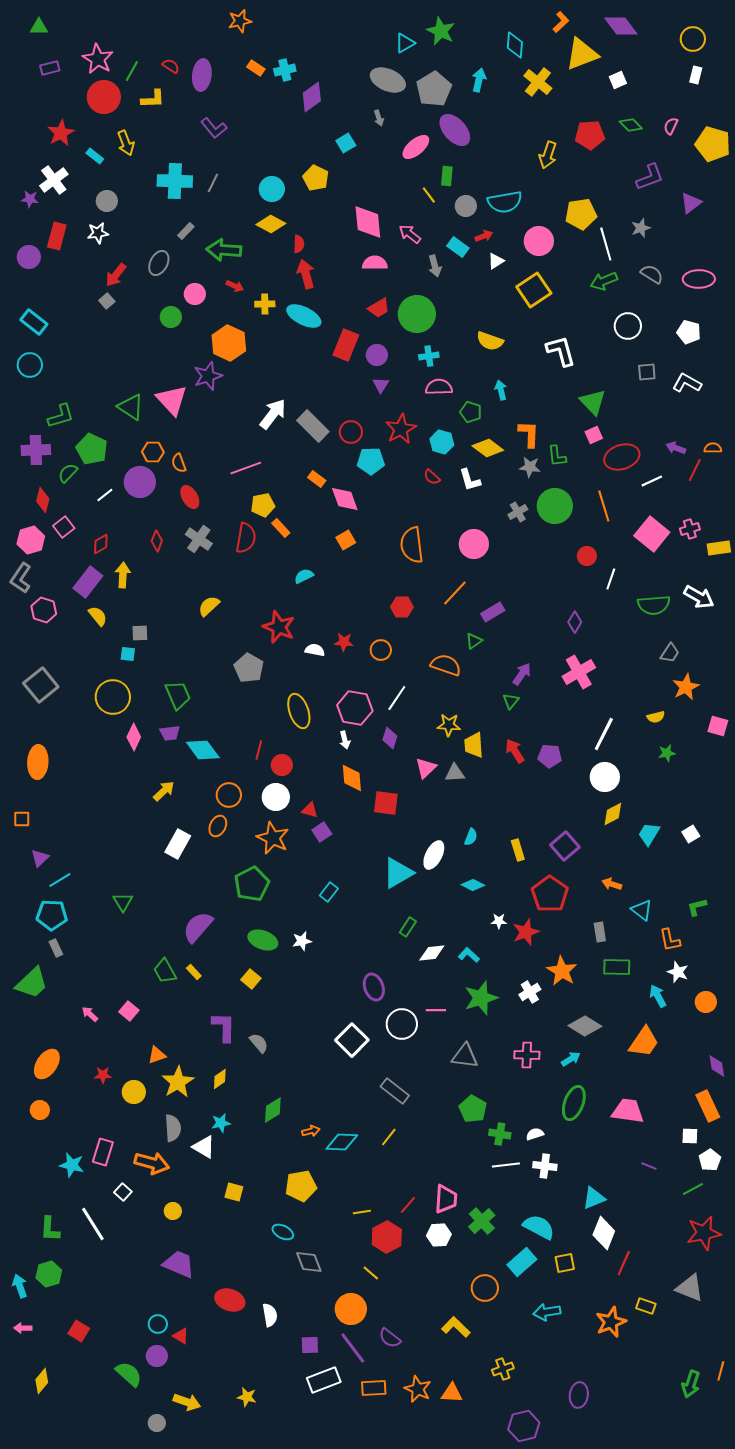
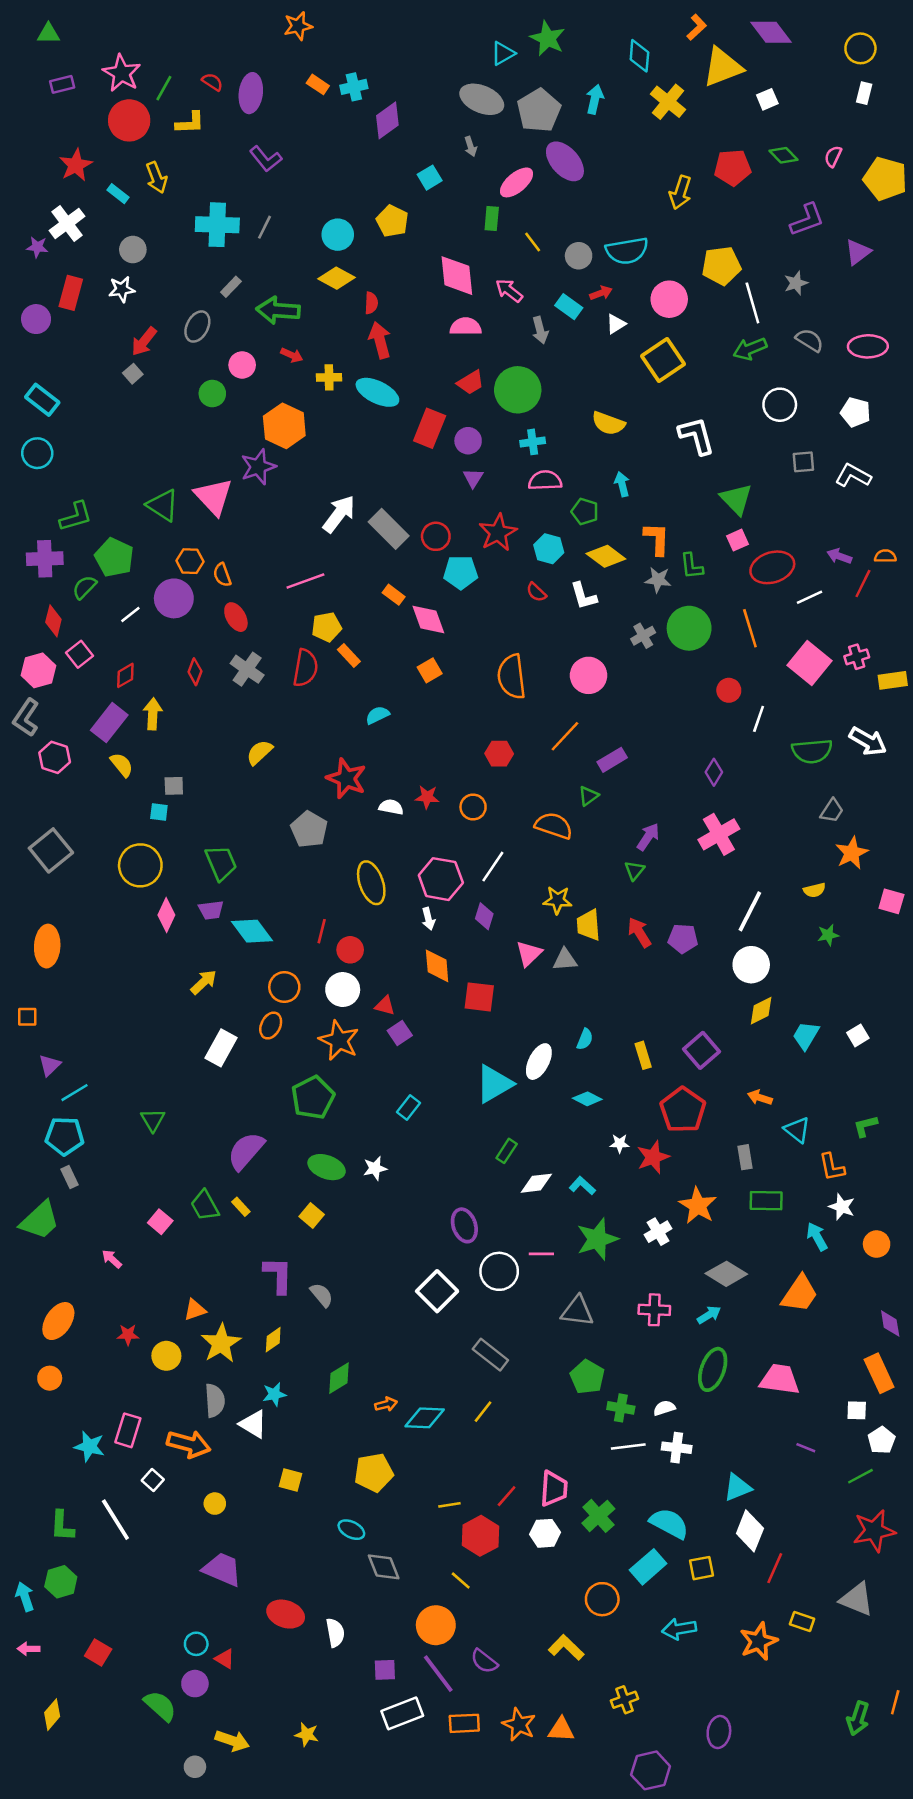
green rectangle: (447, 176) -> (492, 218), moved
pink square: (129, 1011) -> (160, 1222), moved

